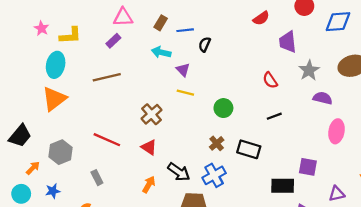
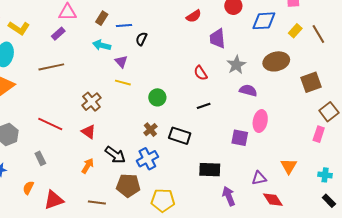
yellow L-shape: (70, 36) -> (19, 28), turned 35
purple square: (308, 167) -> (240, 138), moved

